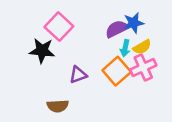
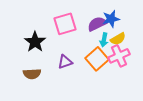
pink square: (59, 27) -> (65, 24), moved, turned 30
black star: (42, 51) -> (35, 42), turned 30
brown semicircle: (58, 106) -> (32, 74), moved

